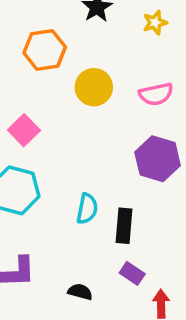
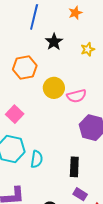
pink semicircle: (156, 94) -> (77, 96), moved
cyan semicircle: (87, 209) -> (37, 159), moved

